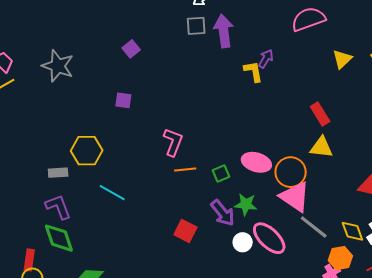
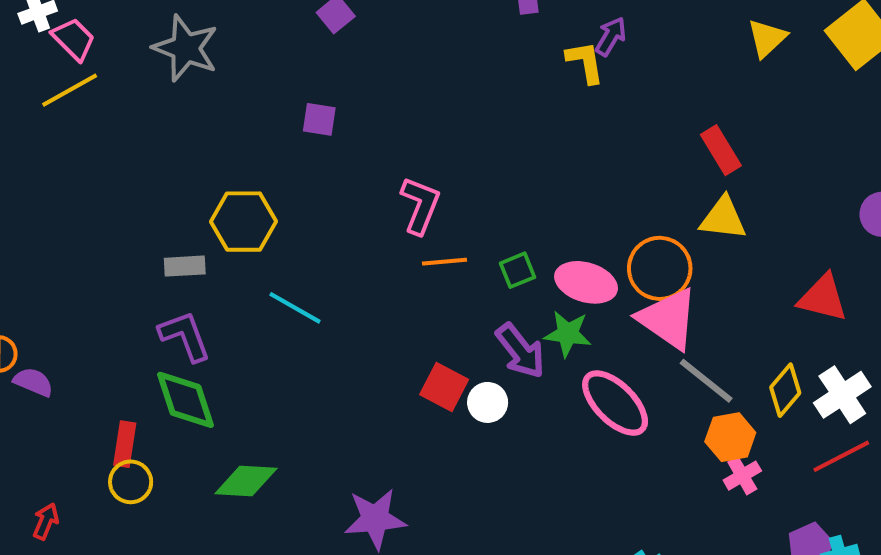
pink ellipse: (256, 162) -> (586, 282), moved
yellow diamond: (352, 231) -> (785, 390), turned 60
white circle: (243, 242) -> (488, 402), moved
orange hexagon: (340, 258) -> (730, 437), moved

